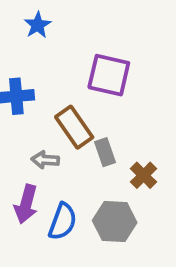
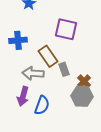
gray arrow: (45, 160) -> (33, 73), size x1.5
gray hexagon: (115, 221) -> (82, 96), moved

